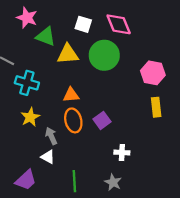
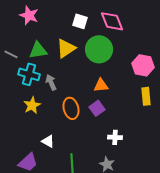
green triangle: (46, 36) -> (38, 50), moved, turned -30
yellow triangle: (68, 54) -> (66, 48), turned -30
orange triangle: (71, 95) -> (101, 85), moved
gray arrow: (51, 136) -> (51, 82), moved

